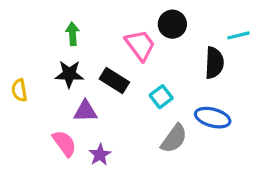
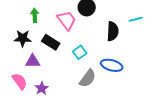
green arrow: (72, 34) -> (35, 15), moved
cyan line: (238, 35) -> (136, 19), moved

